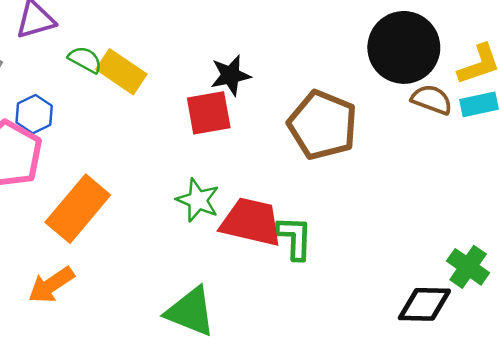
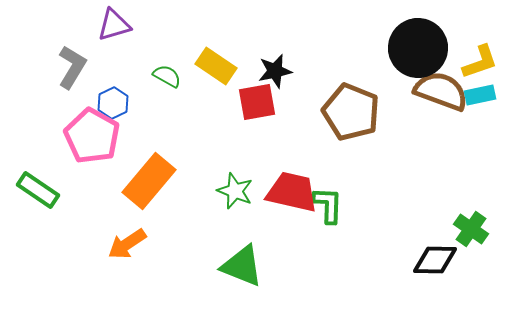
green semicircle: (85, 60) -> (167, 76), moved
yellow rectangle: (121, 72) -> (216, 66), moved
brown semicircle: (432, 100) -> (441, 91), size x1.6
green star: (198, 200) -> (235, 191), moved

